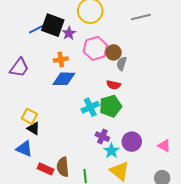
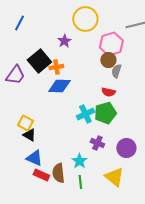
black square: (53, 25) -> (39, 61), moved, turned 30
blue line: (36, 29) -> (19, 23), moved, turned -35
pink hexagon: (95, 48) -> (111, 44), moved
blue triangle: (24, 149) -> (34, 158), moved
cyan star: (111, 151) -> (79, 161), moved

